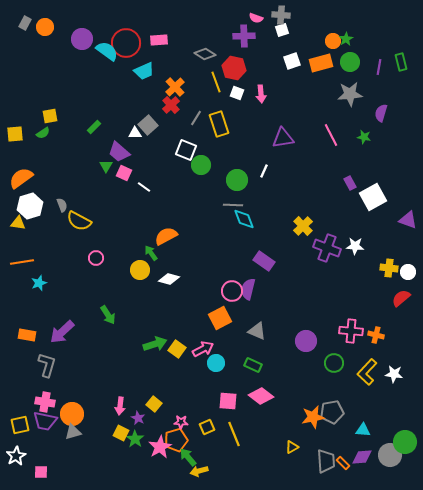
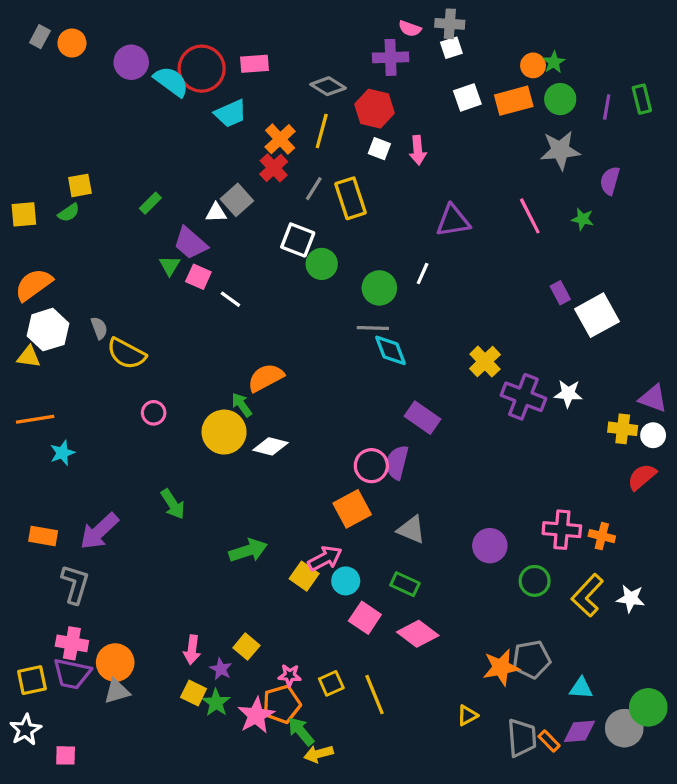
yellow line: (216, 82) -> (322, 131), moved, turned 35
purple triangle: (408, 220) -> (653, 398), moved
yellow circle: (140, 270) -> (224, 432), size x1.4
yellow square: (177, 349) -> (304, 576), moved
pink square: (228, 401) -> (365, 618), moved, turned 30

